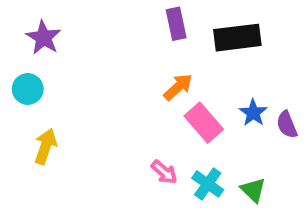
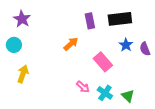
purple rectangle: (176, 24) -> (90, 21), moved
orange arrow: (178, 87) -> (71, 44), moved
blue star: (253, 113) -> (126, 45), moved
purple semicircle: (287, 125) -> (145, 49), moved

